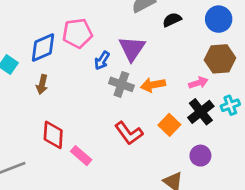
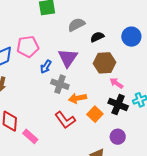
brown hexagon: (220, 59) -> (104, 63), moved
pink arrow: (198, 83) -> (116, 83), turned -128
orange arrow: (153, 85) -> (78, 98), moved
black cross: (201, 112) -> (118, 105), turned -30

